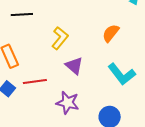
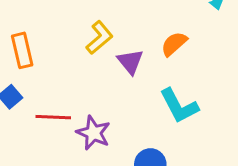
purple triangle: (74, 66) -> (130, 62), moved
red line: (35, 81) -> (53, 117), moved

